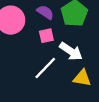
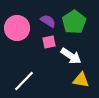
white line: (45, 68) -> (24, 81), moved

